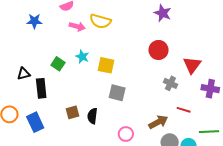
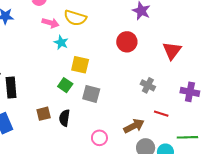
red circle: (159, 50) -> (127, 42), moved
cyan star: (82, 57) -> (61, 43), moved
green square: (58, 64) -> (65, 85), moved
red triangle: (192, 65) -> (172, 51), moved

